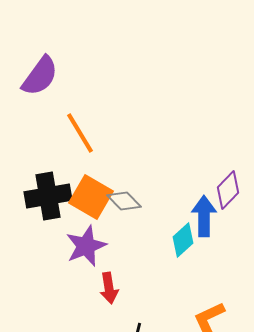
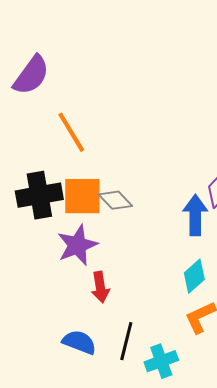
orange square: (91, 197) -> (82, 196), turned -30
cyan diamond: (183, 240) -> (194, 276), moved

